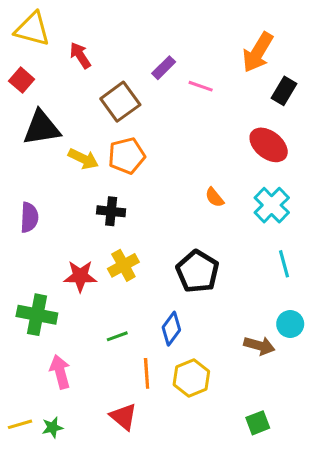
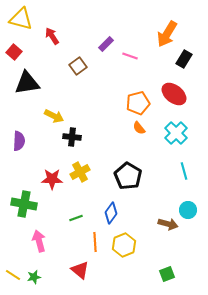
brown square: (120, 102) -> (78, 66), size x0.7
orange pentagon: (127, 156) -> (138, 103), moved
yellow arrow: (83, 159) -> (54, 116), moved
yellow line: (20, 424) -> (13, 275), turned 49

